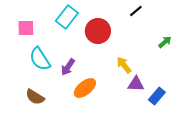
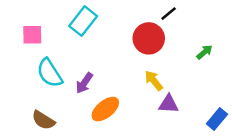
red circle: (98, 31) -> (149, 38), moved
blue rectangle: (157, 96) -> (217, 119), moved

